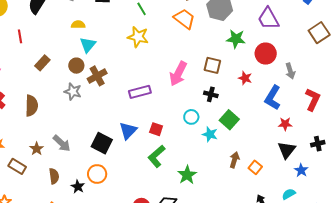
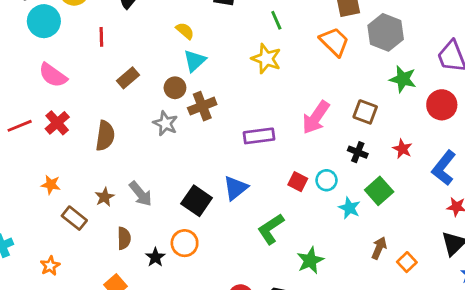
yellow semicircle: (78, 25) -> (185, 31), turned 32
red star: (245, 78) -> (402, 149), moved
red square: (156, 129) -> (298, 182), moved

